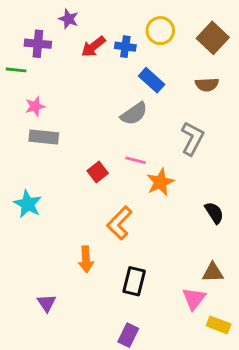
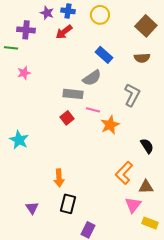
yellow circle: (160, 31) -> (100, 15), moved
blue cross: (125, 47) -> (68, 11), moved
gray rectangle: (44, 137) -> (73, 94), moved
orange L-shape: (119, 223) -> (124, 173), moved
black rectangle: (134, 281) -> (68, 204), moved

